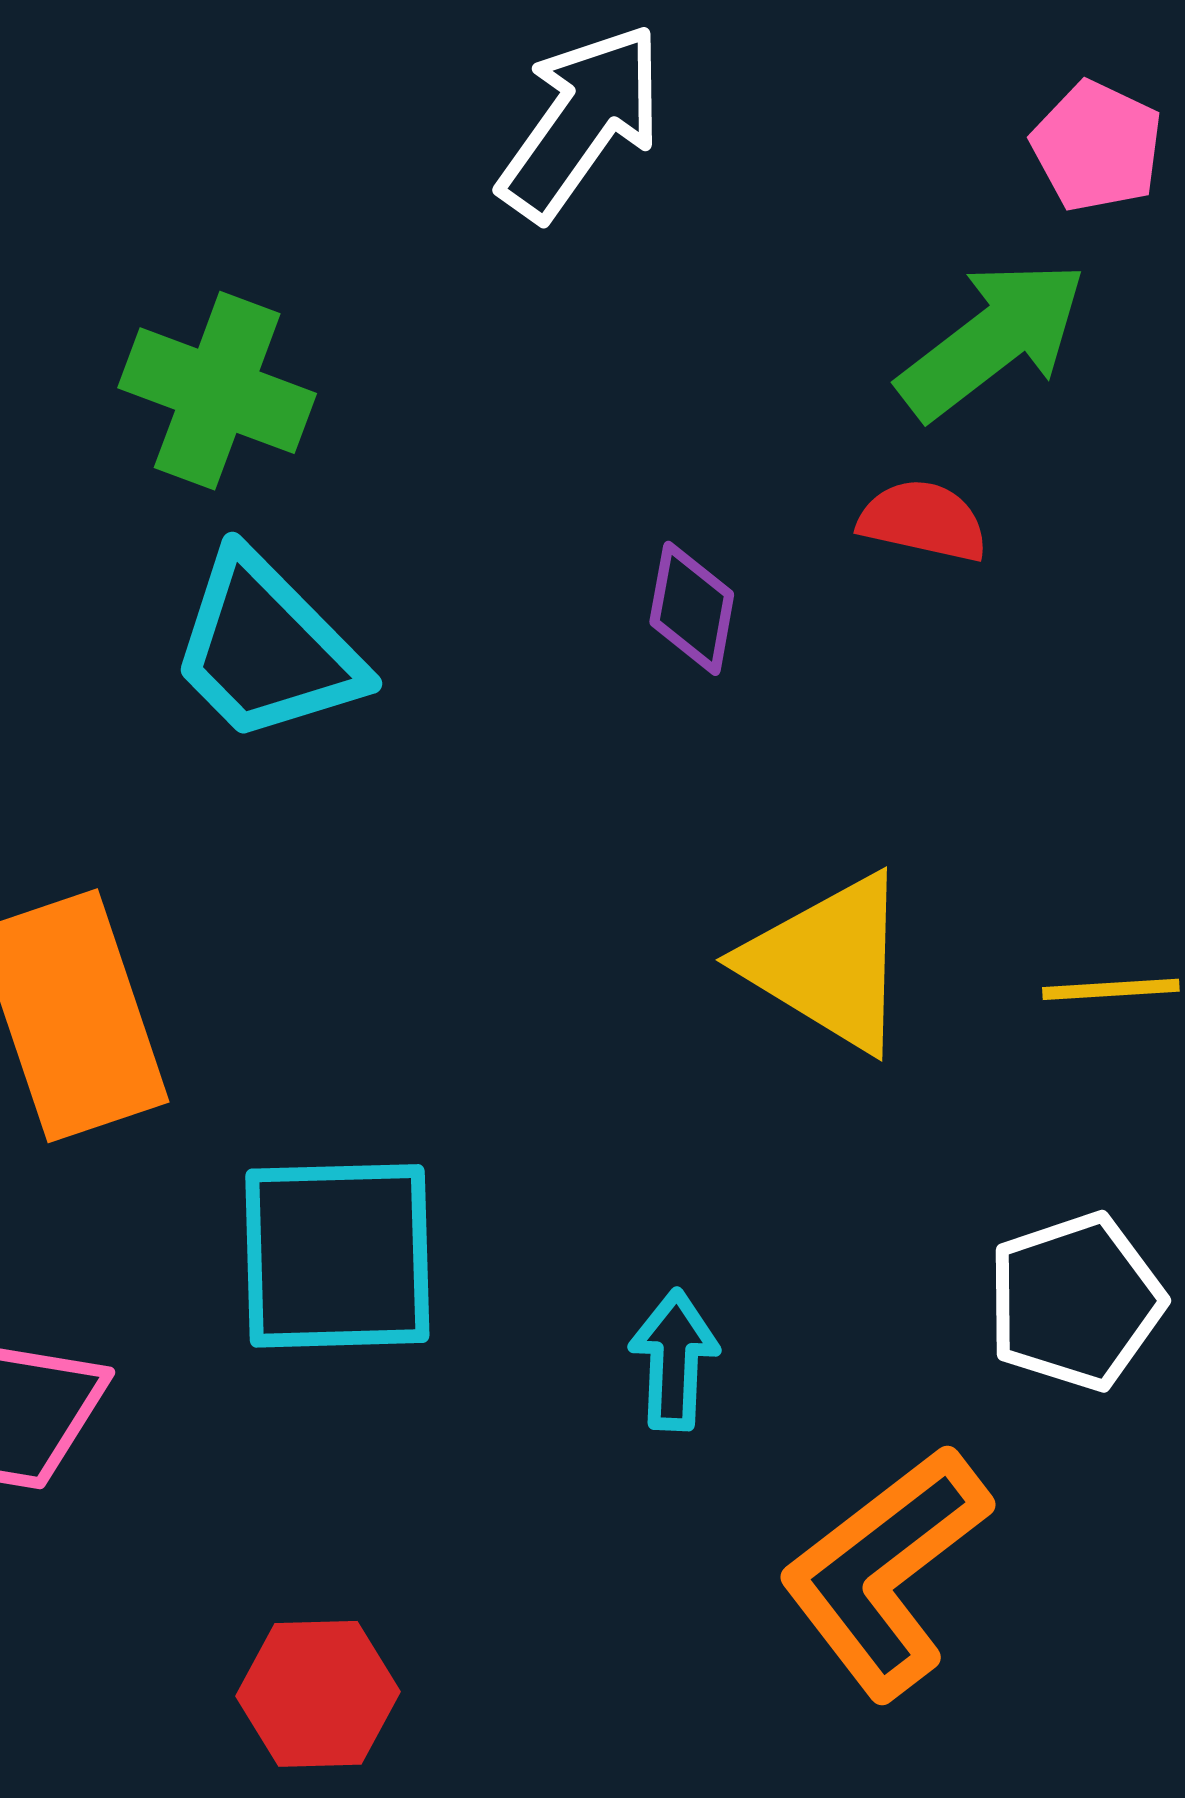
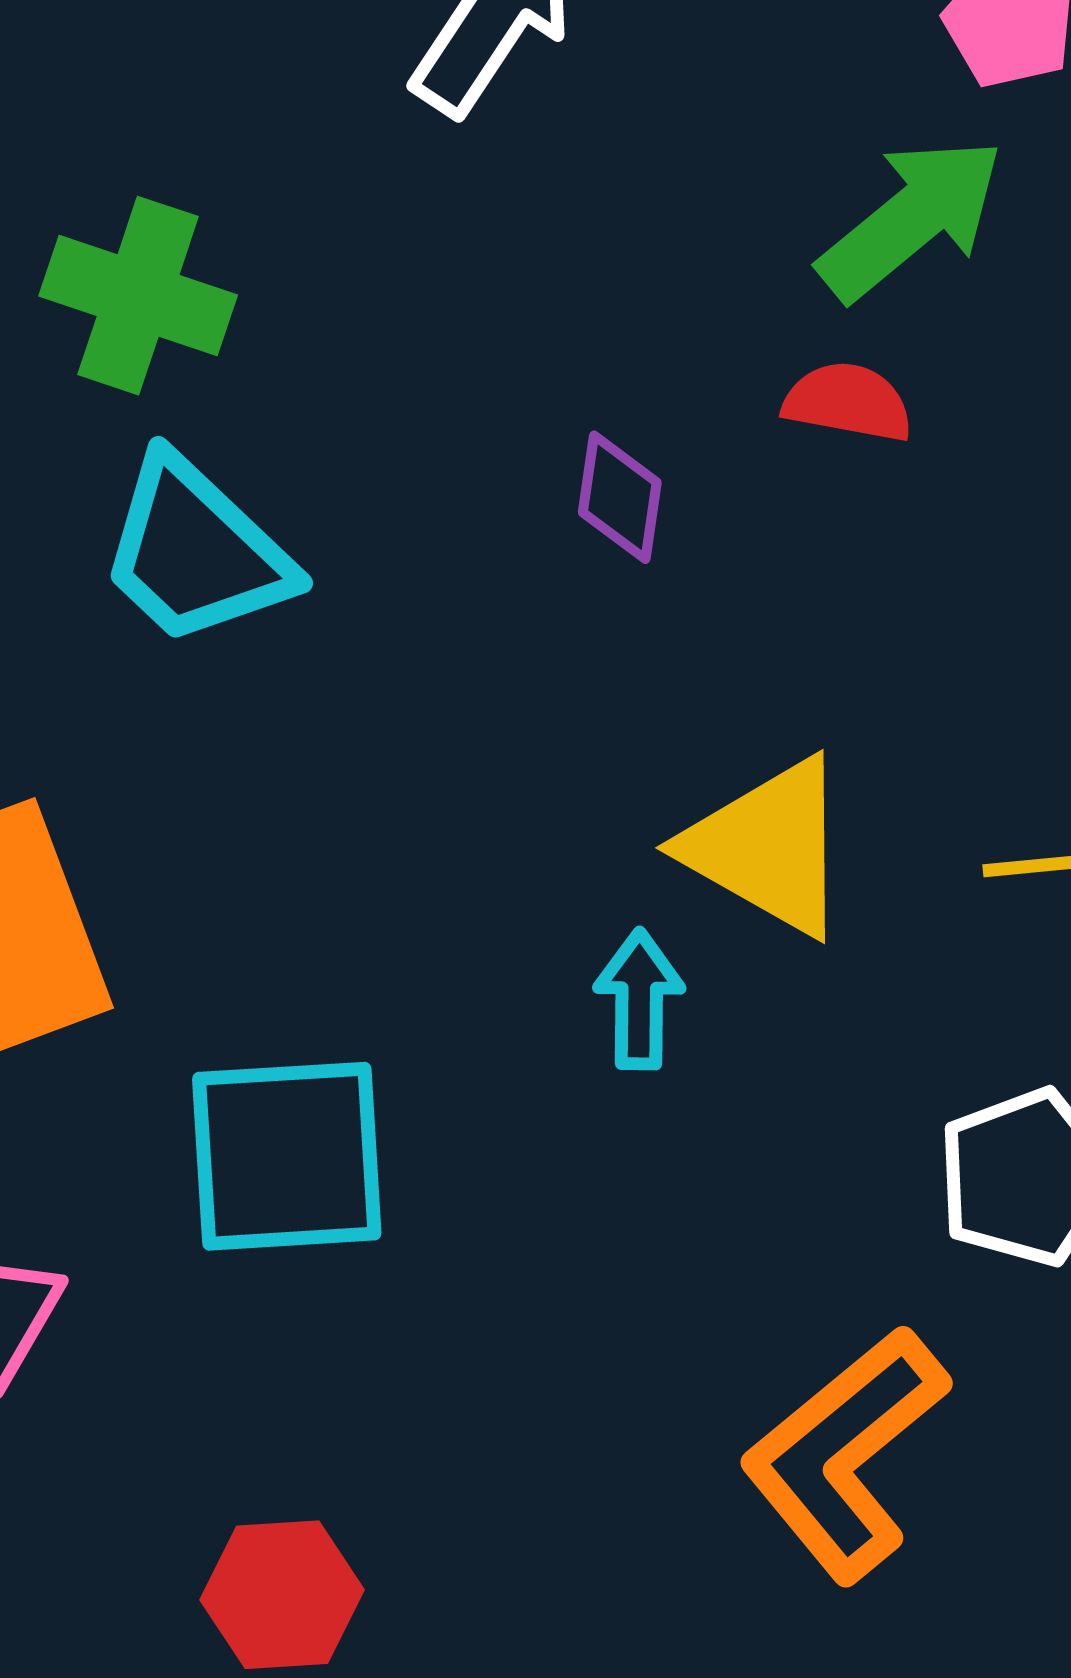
cyan arrow: (674, 1360) -> (639, 999), moved

